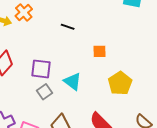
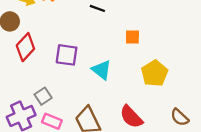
gray square: (45, 92) -> (43, 96), moved

